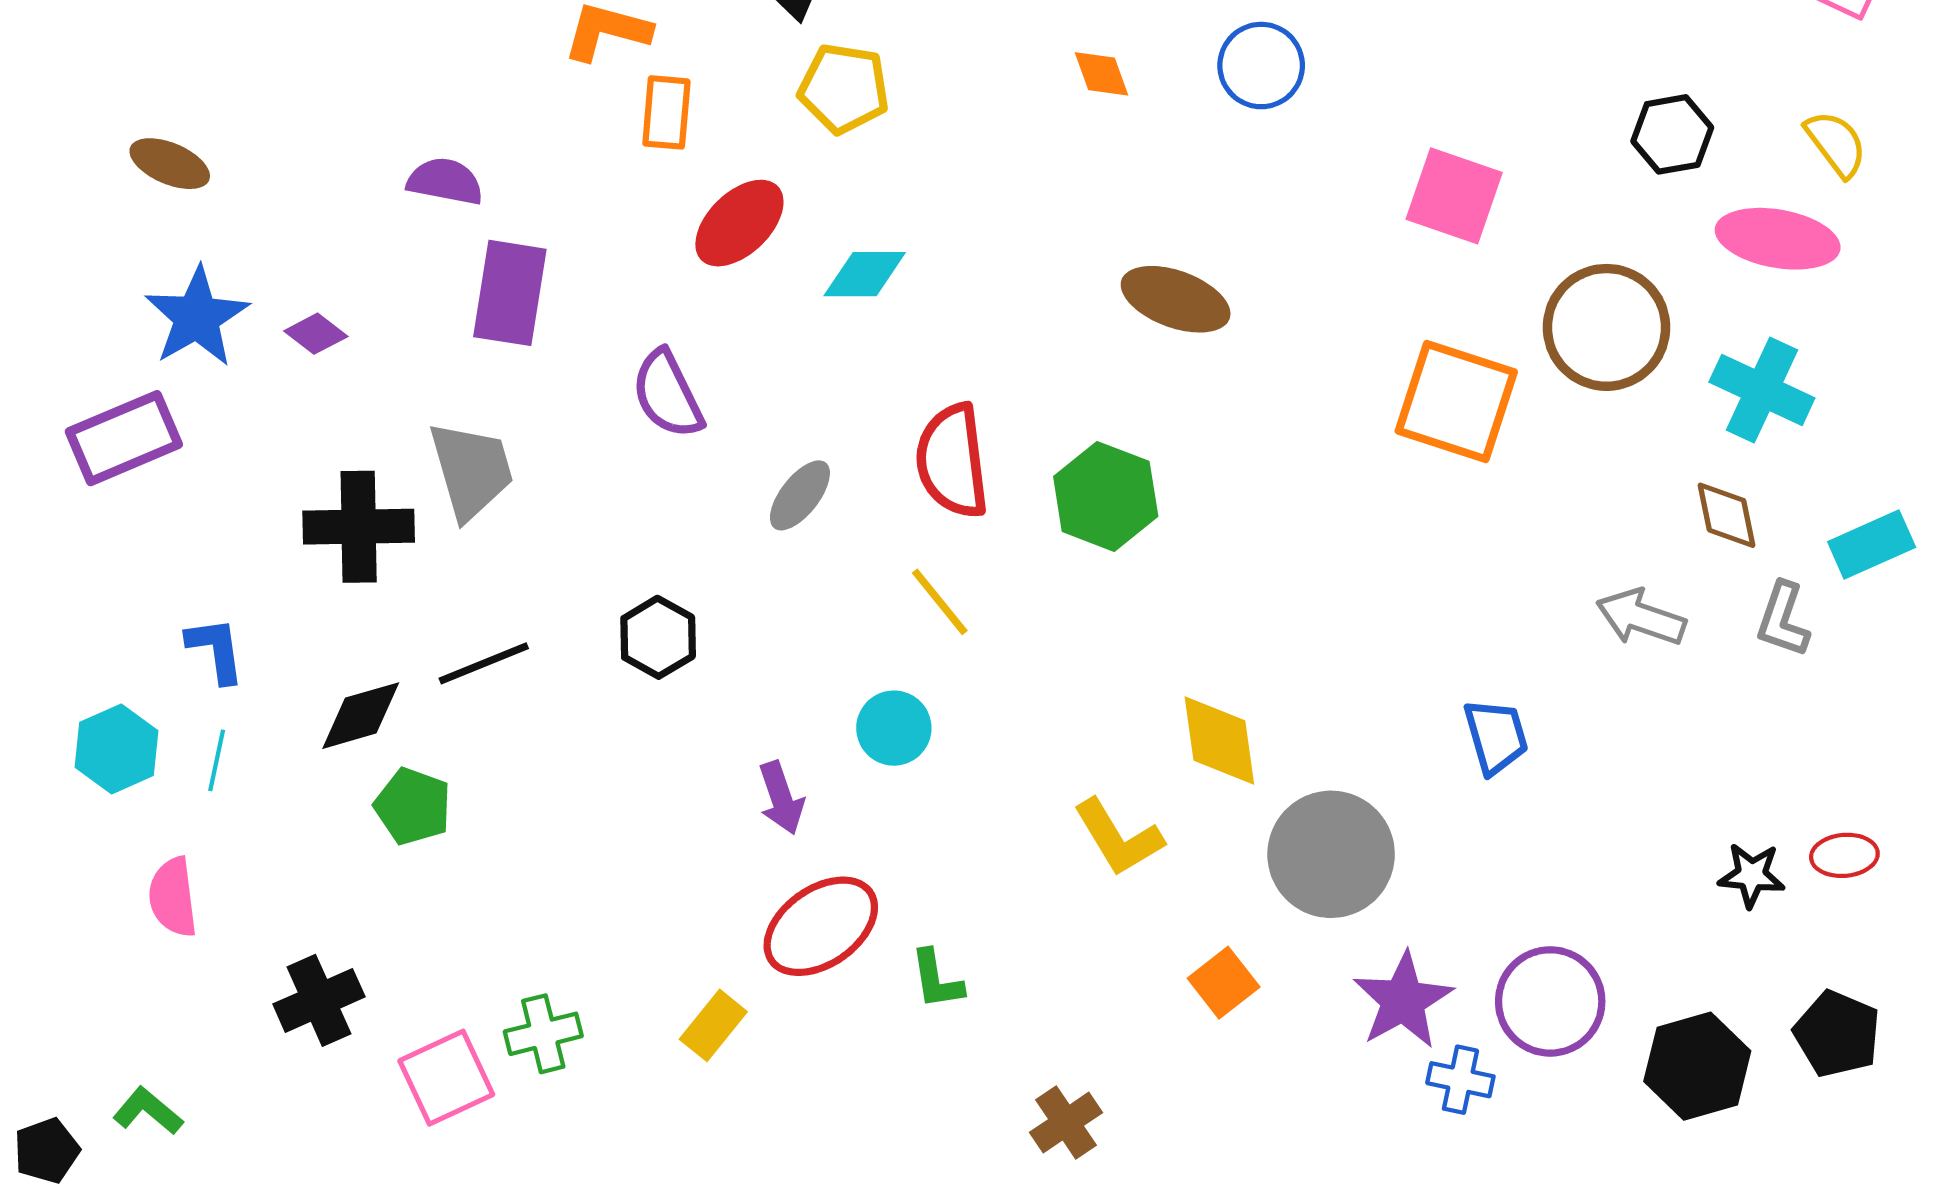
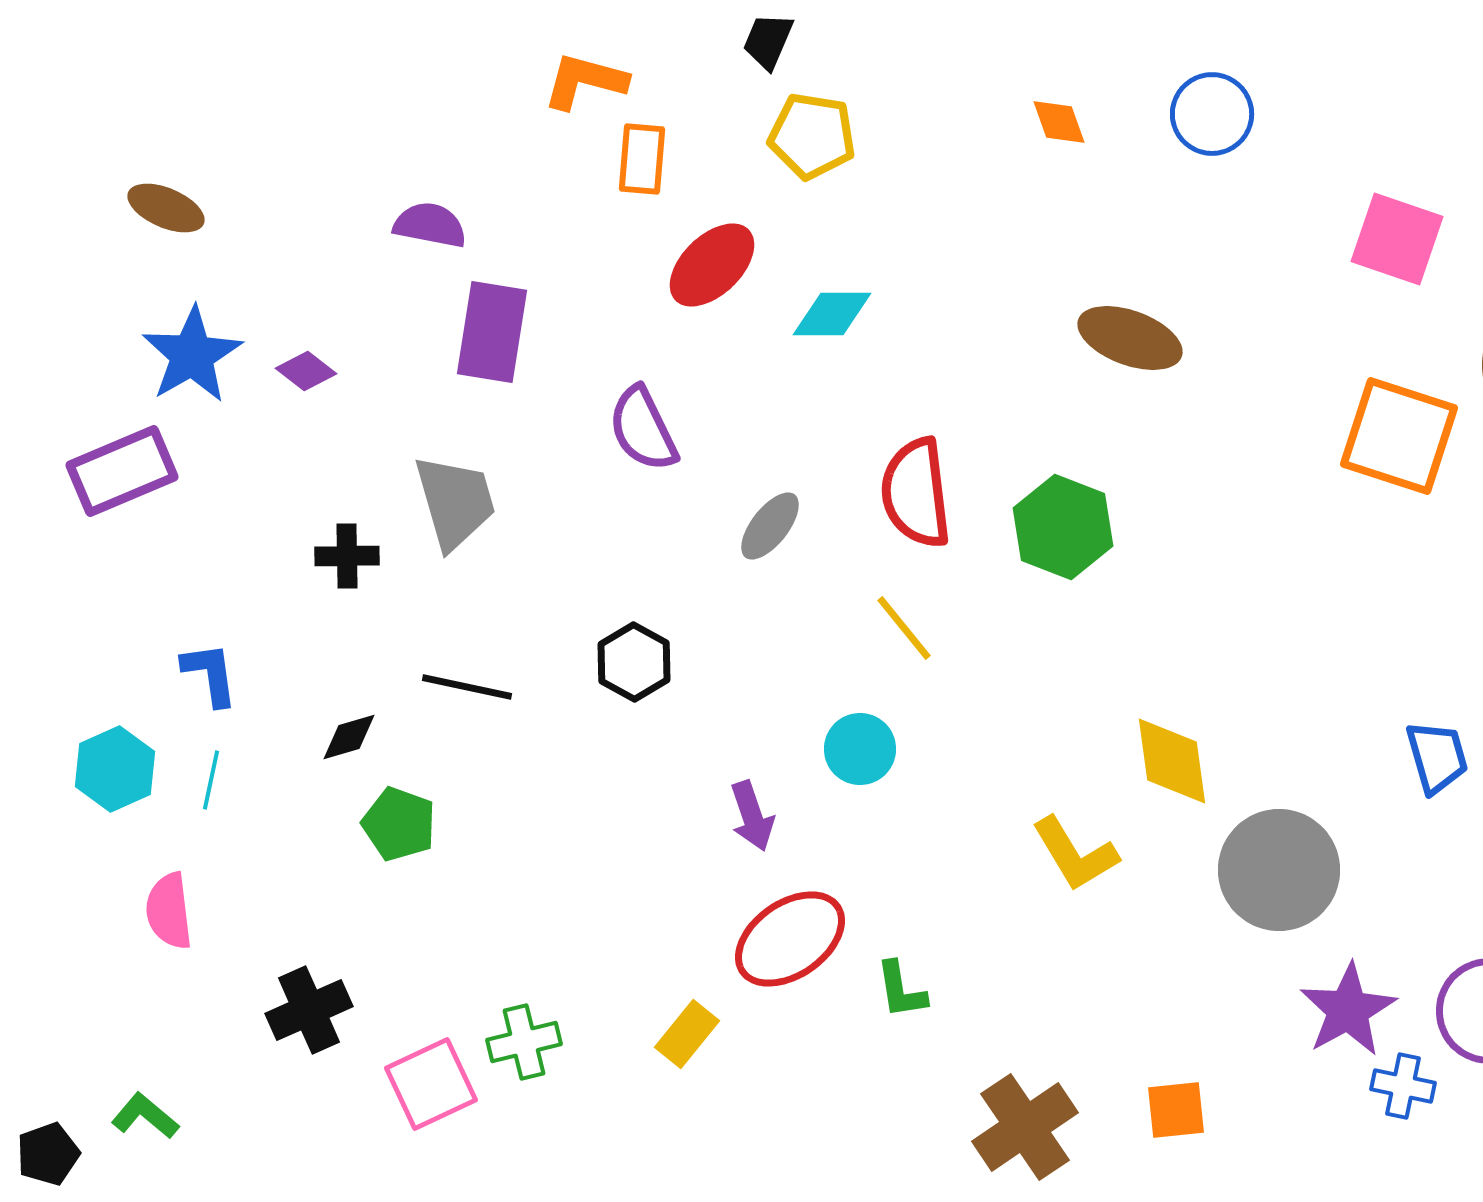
black cross: (359, 527) -> (347, 556), size x0.6
black line: (484, 663) -> (467, 687), turned 34
black diamond: (361, 716) -> (349, 737), size x0.7
orange square: (1224, 983) -> (1176, 1110), moved, turned 32
brown cross: (1066, 1122) -> (1025, 1127), size x1.5

